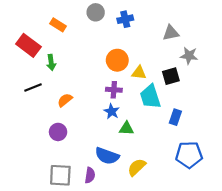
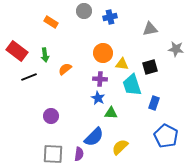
red rectangle: (28, 45) -> (17, 51), moved
gray star: (189, 56) -> (176, 49), moved
orange semicircle: (65, 100) -> (65, 69), moved
blue pentagon: (189, 155) -> (166, 136), turned 30
blue semicircle: (107, 156) -> (94, 137), turned -65

